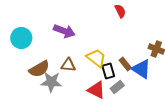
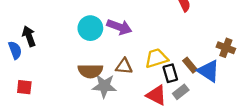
cyan circle: (21, 38) -> (90, 28), moved
yellow trapezoid: (96, 58) -> (156, 58), turned -55
brown semicircle: (39, 69) -> (90, 71), turned 30

